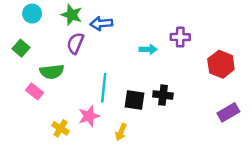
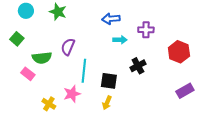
blue arrow: (101, 23) -> (111, 19), moved
purple semicircle: (75, 43) -> (68, 47), moved
black cross: (163, 95) -> (138, 66), moved, turned -35
yellow arrow: (121, 132) -> (107, 103), moved

